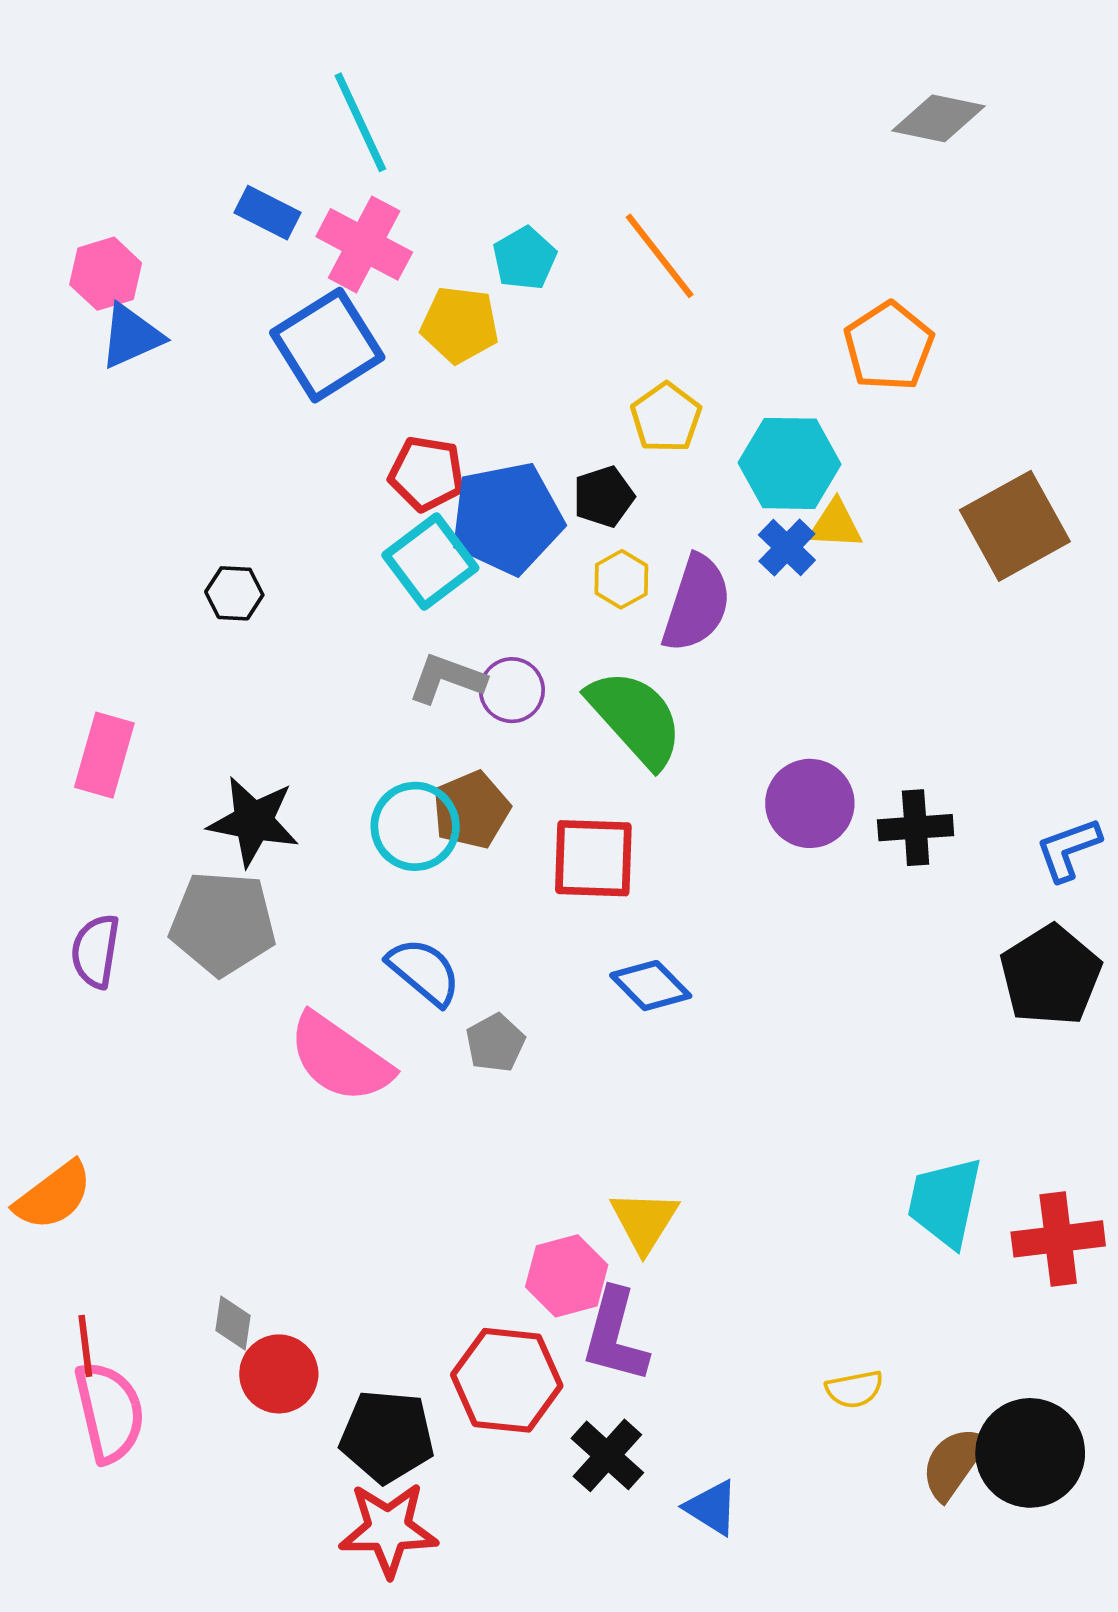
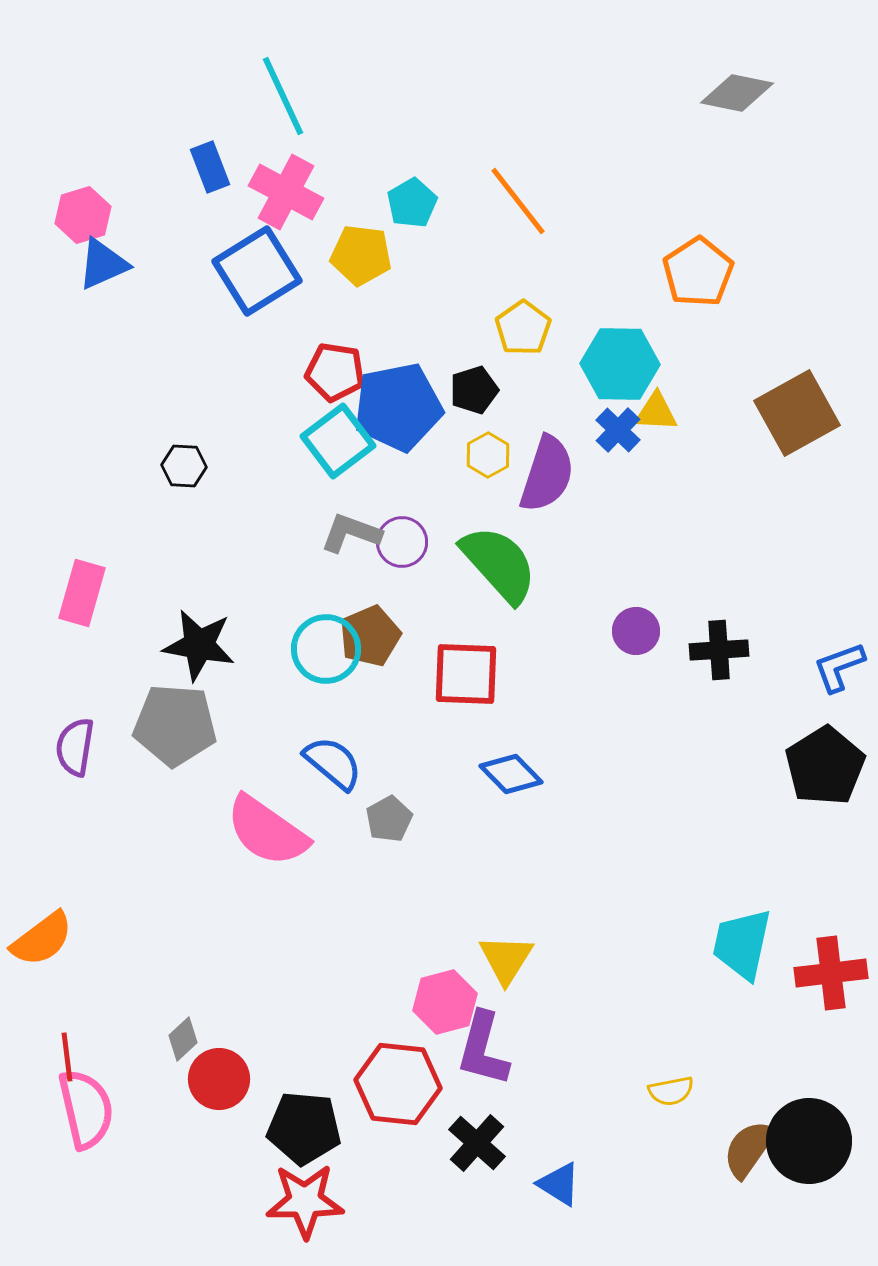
blue rectangle: (267, 213) -> (210, 167), turned 42
purple circle: (810, 803) -> (636, 631), size x0.7
gray diamond: (233, 1323) -> (183, 1039), turned 39

